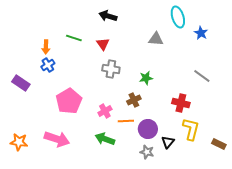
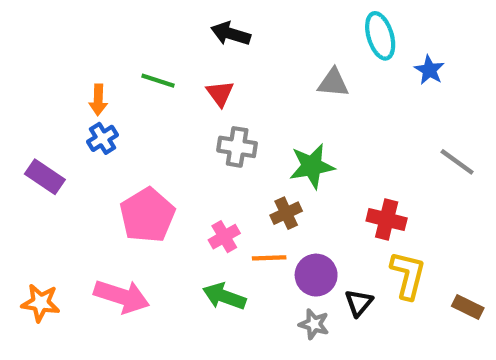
gray line: (202, 76) -> (457, 162), moved
green star: (146, 78) -> (312, 166), size x1.5

